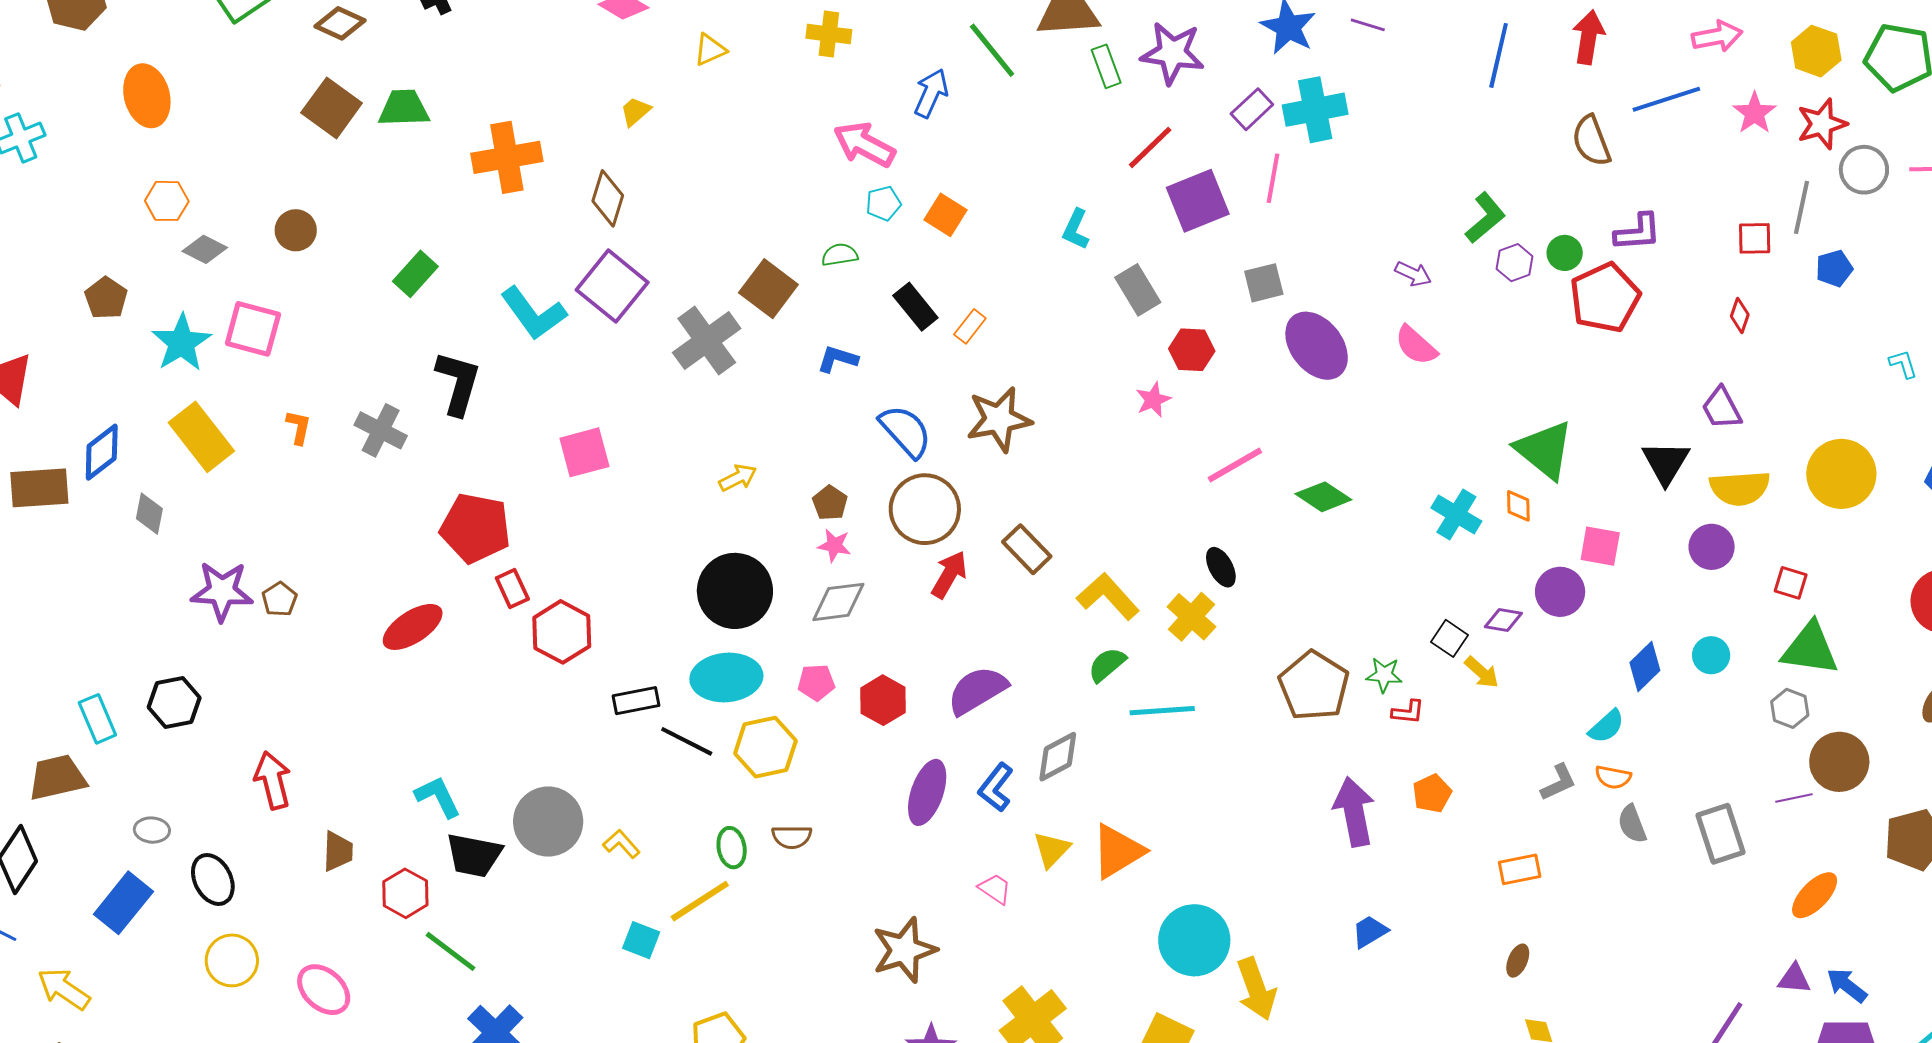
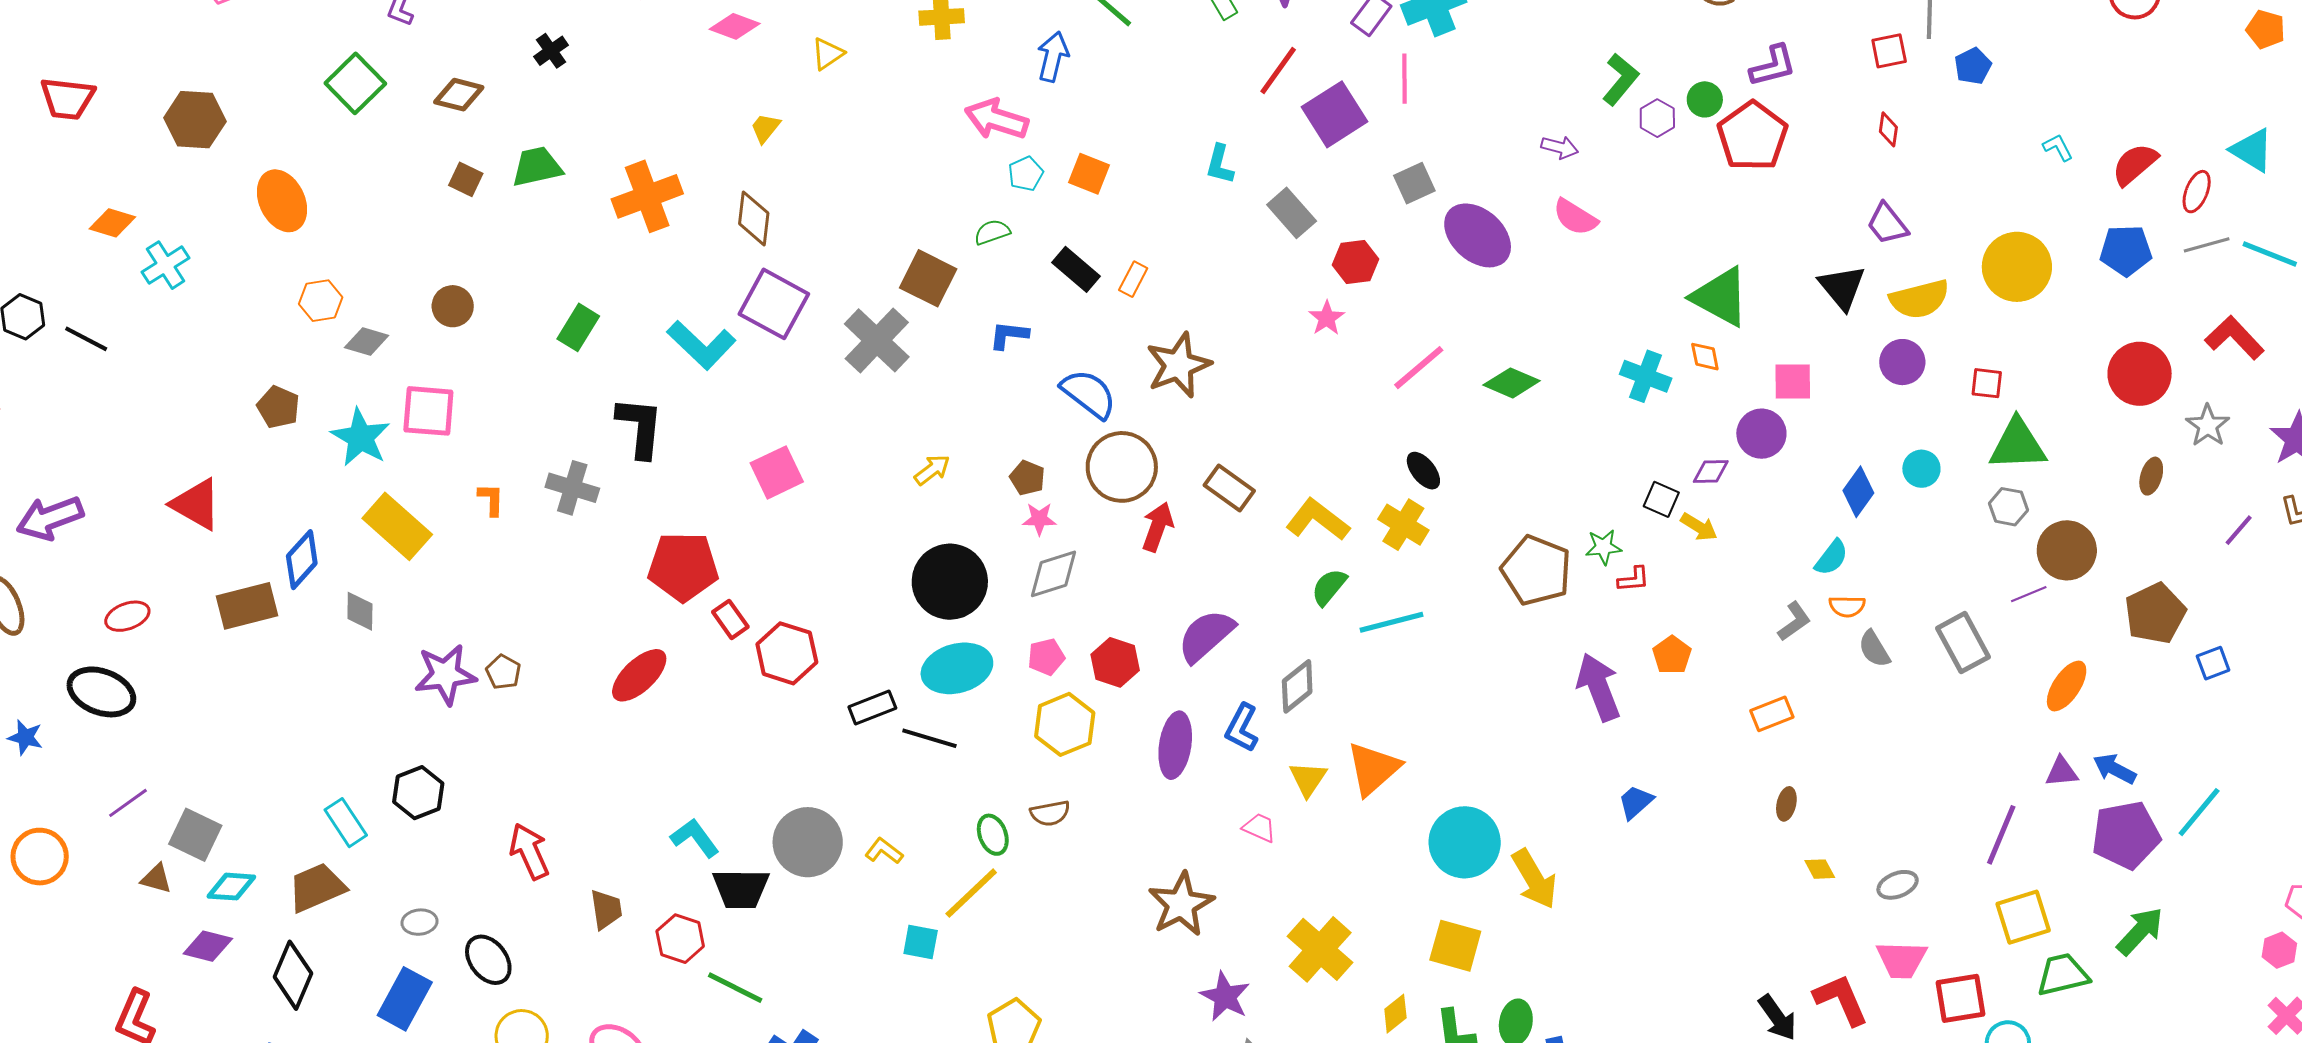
brown square: (332, 108) -> (466, 179), size x0.6
yellow hexagon: (765, 747) -> (1065, 724), moved

